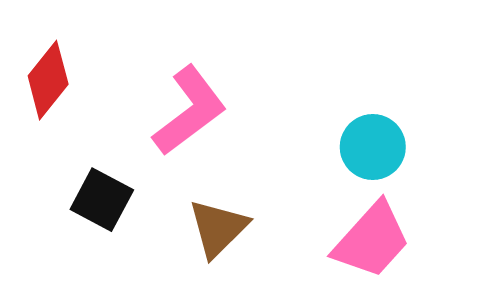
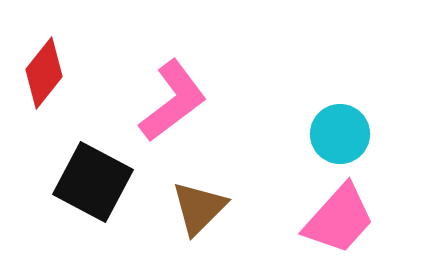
black square: (102, 200) -> (93, 182), size x1.4

